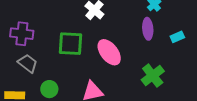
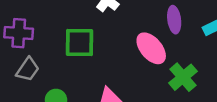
pink ellipse: (109, 52) -> (151, 48), moved
gray trapezoid: (28, 63) -> (28, 69), turned 90

